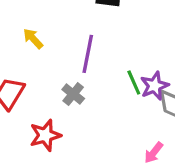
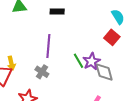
yellow arrow: (33, 39) -> (11, 63), moved, turned -144

